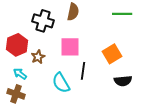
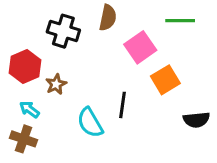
pink square: (70, 47) -> (140, 47), moved, turned -35
black semicircle: (123, 81) -> (196, 120), moved

